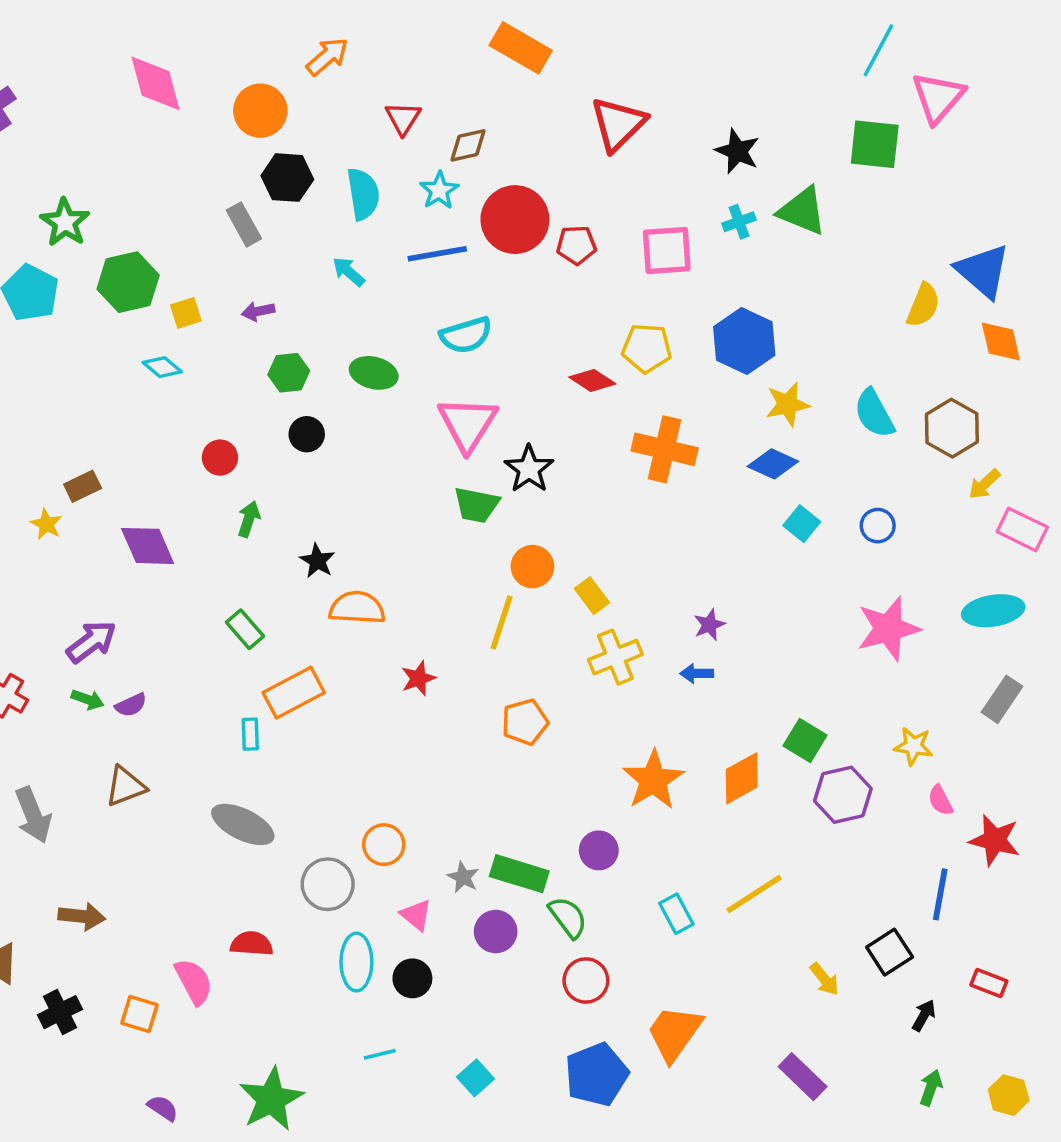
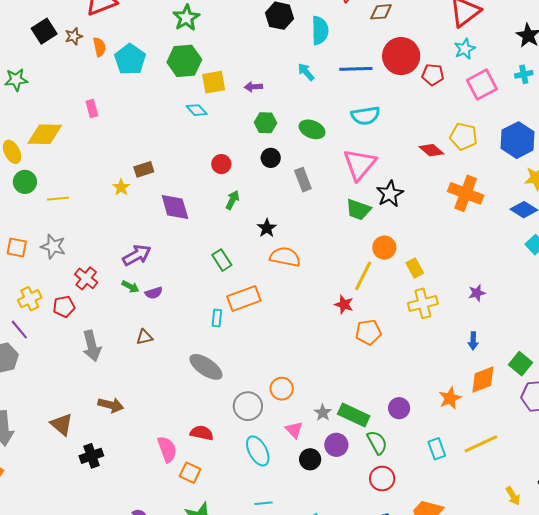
cyan star: (439, 190) -> (465, 49), moved
green star: (65, 222) -> (186, 18), moved
gray rectangle: (244, 224) -> (303, 180), moved
pink square: (667, 251) -> (482, 85), turned -32
yellow square: (186, 313) -> (214, 82), size x1.4
blue arrow: (697, 673) -> (473, 341), moved, turned -96
red star: (418, 678) -> (344, 305), moved, turned 30
orange star: (653, 780) -> (450, 398), moved, size x0.7
brown triangle: (125, 786) -> (145, 337), size x0.7
cyan ellipse: (356, 962) -> (258, 451), turned -36
black circle: (412, 978) -> (310, 459), moved
orange square: (139, 1014) -> (190, 473), moved

